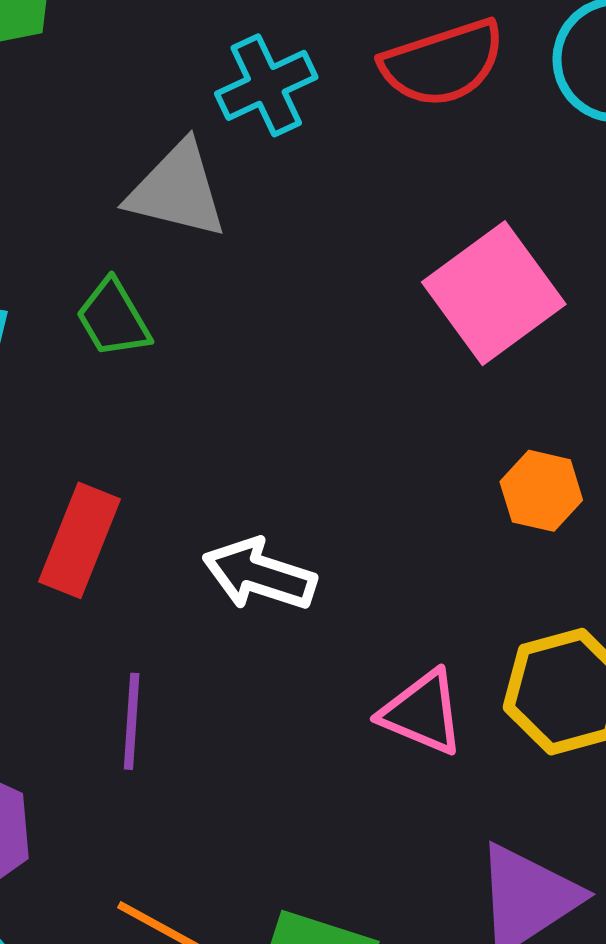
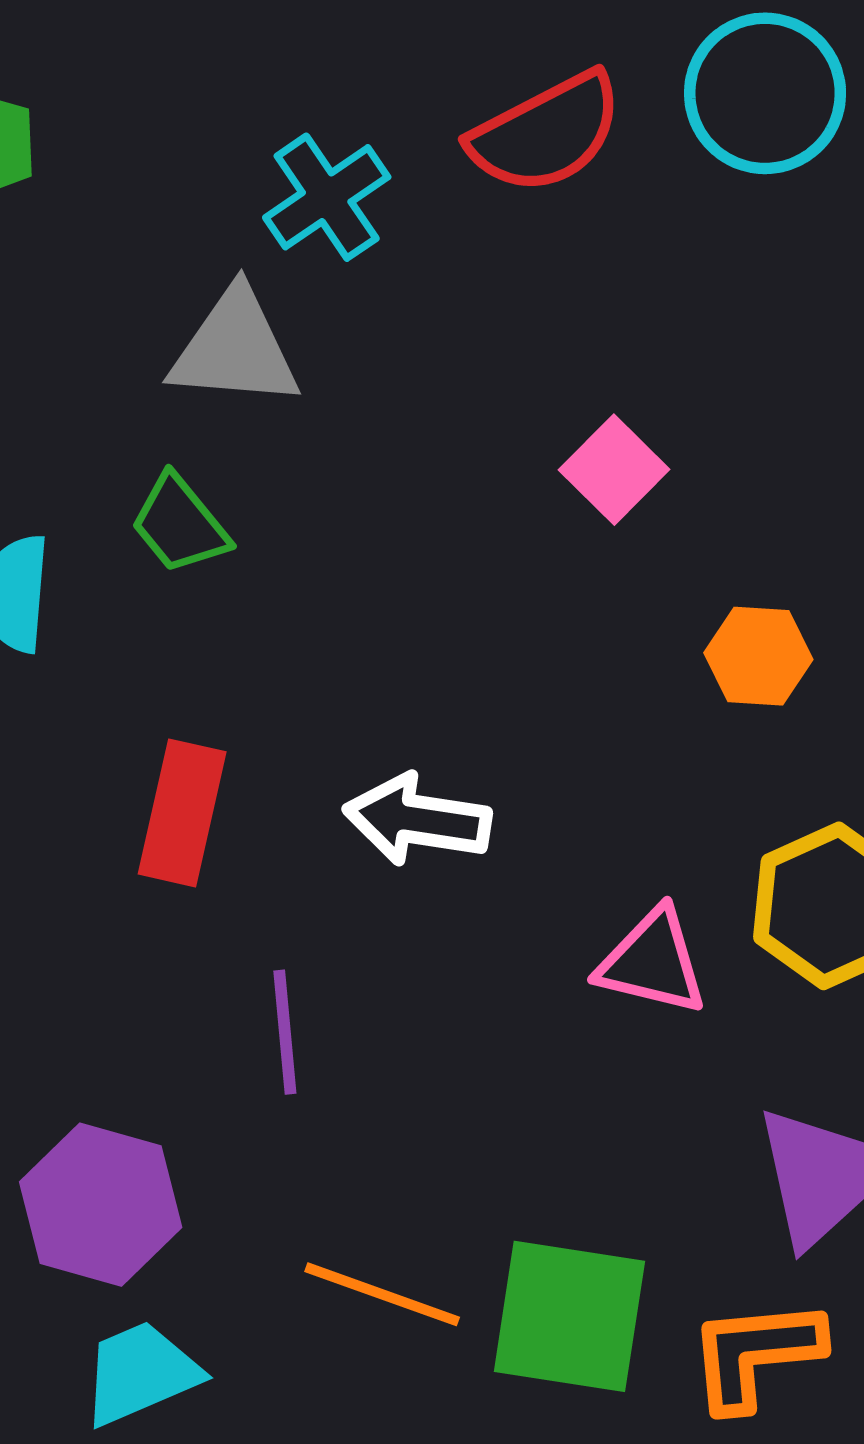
pink square: (494, 293) -> (614, 470), moved, size x0.6

